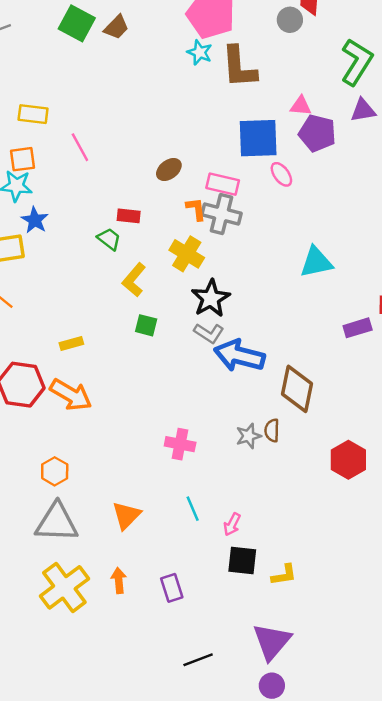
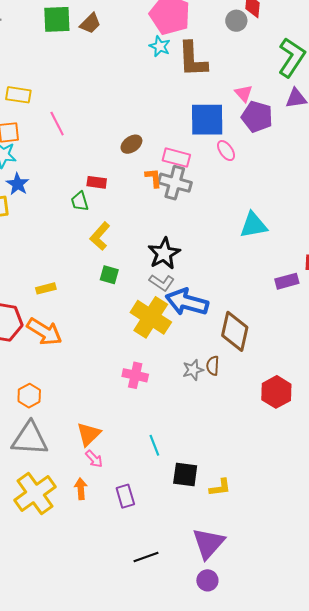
green square: (77, 23) -> (57, 19), turned -32
pink triangle: (301, 106) -> (244, 93), turned 42
green trapezoid: (109, 239) -> (80, 201), turned -145
yellow cross: (187, 254) -> (151, 317), moved, size x1.4
cyan line: (193, 509) -> (154, 445), moved
pink arrow: (232, 524) -> (94, 459), moved, turned -72

